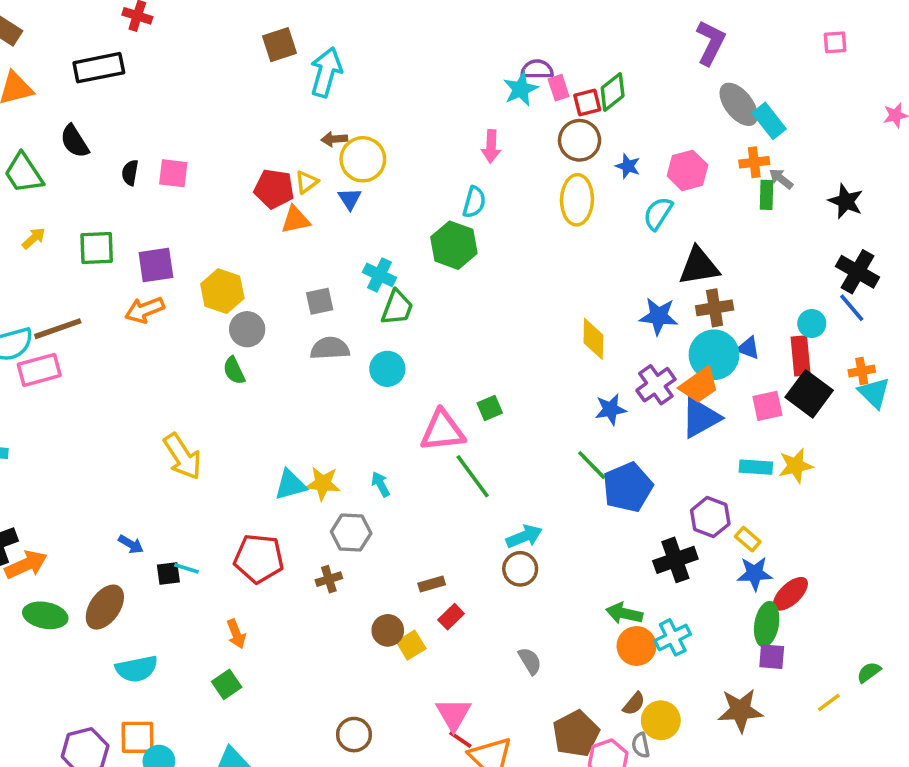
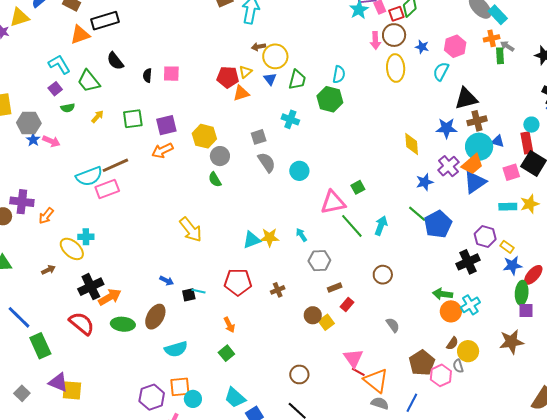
black rectangle: (99, 68) -> (105, 21), moved
pink arrow: (491, 146) -> (375, 40), moved
green trapezoid: (397, 308) -> (297, 80), moved
gray semicircle: (330, 348) -> (267, 162), turned 65
gray hexagon: (351, 533) -> (319, 261), moved
cyan arrow: (524, 536) -> (381, 226), moved, turned -42

